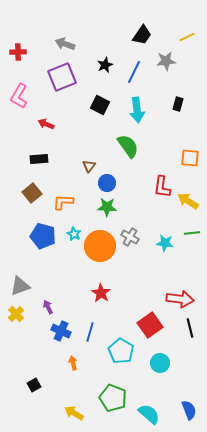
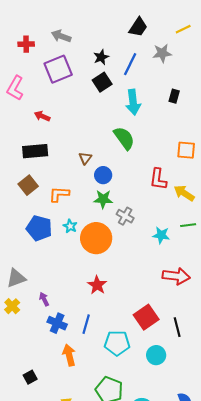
red cross: (18, 52) -> (26, 44), moved
black square: (100, 105) -> (102, 82), moved, turned 30
black rectangle: (39, 159) -> (35, 151), size x1.4
gray cross: (130, 237) -> (125, 216), moved
red arrow: (180, 299) -> (176, 276), moved
black line: (190, 328) -> (177, 327), moved
cyan pentagon: (121, 351) -> (117, 343), turned -30
orange arrow: (73, 363) -> (69, 355), size x1.5

